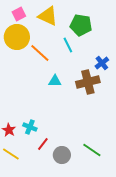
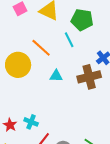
yellow circle: (17, 37) -> (18, 65), moved

